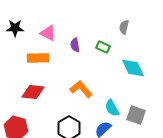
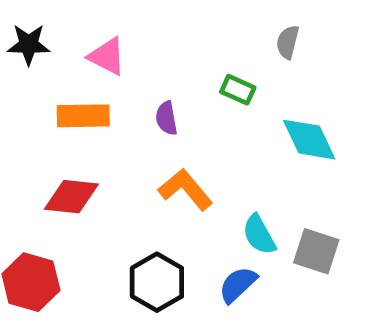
purple semicircle: (75, 45) -> (166, 118), moved

